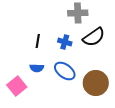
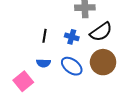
brown circle: (96, 83) -> (103, 62), moved

